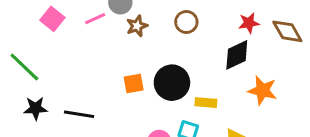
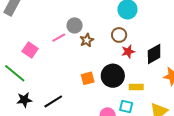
pink square: (52, 19) -> (30, 50), moved
red star: (249, 23) -> (128, 52), moved
black line: (79, 114) -> (53, 101), turned -36

